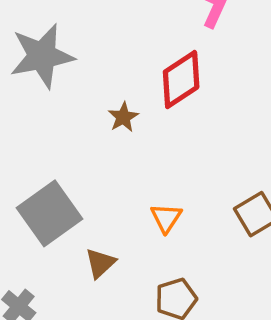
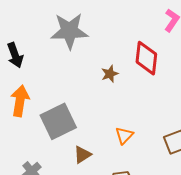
red diamond: (181, 79) -> (146, 58), turned -60

